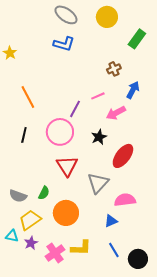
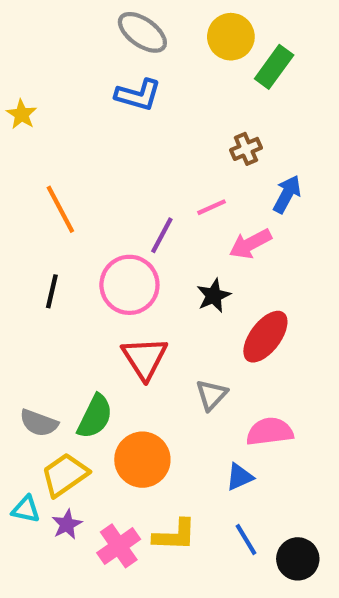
green rectangle: (137, 39) -> (274, 67), moved
gray triangle: (98, 183) -> (211, 395), size x0.7
green semicircle: (44, 193) -> (95, 416), size x1.5

